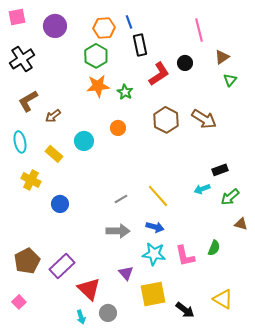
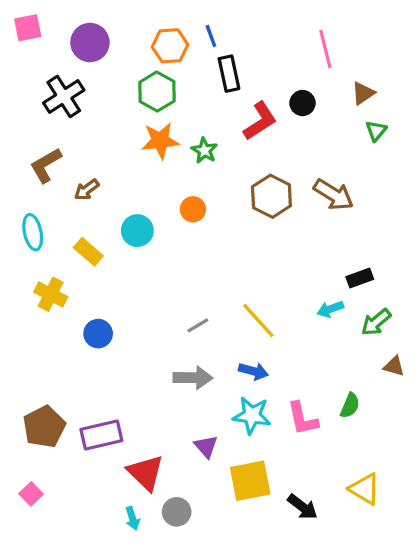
black cross: (22, 59) -> (64, 96), moved
purple rectangle: (62, 266) -> (101, 435), turned 30

